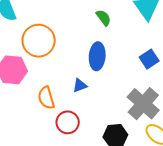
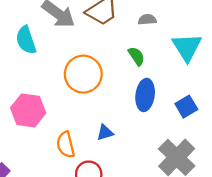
orange circle: (39, 41) -> (83, 74), moved
blue ellipse: (97, 56) -> (145, 95), moved

